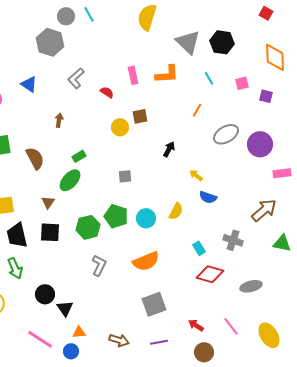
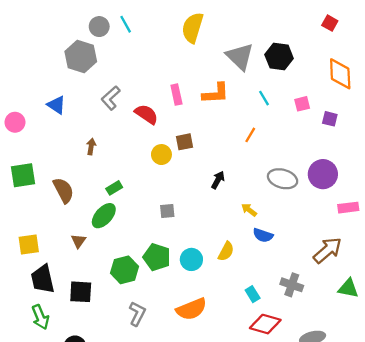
red semicircle: (107, 92) -> (146, 114), size x1.5
gray ellipse: (226, 134) -> (283, 179), moved, turned 45
black square: (50, 232) -> (81, 292), moved

